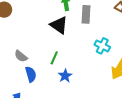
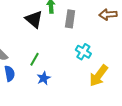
black triangle: (59, 25) -> (34, 19), moved

